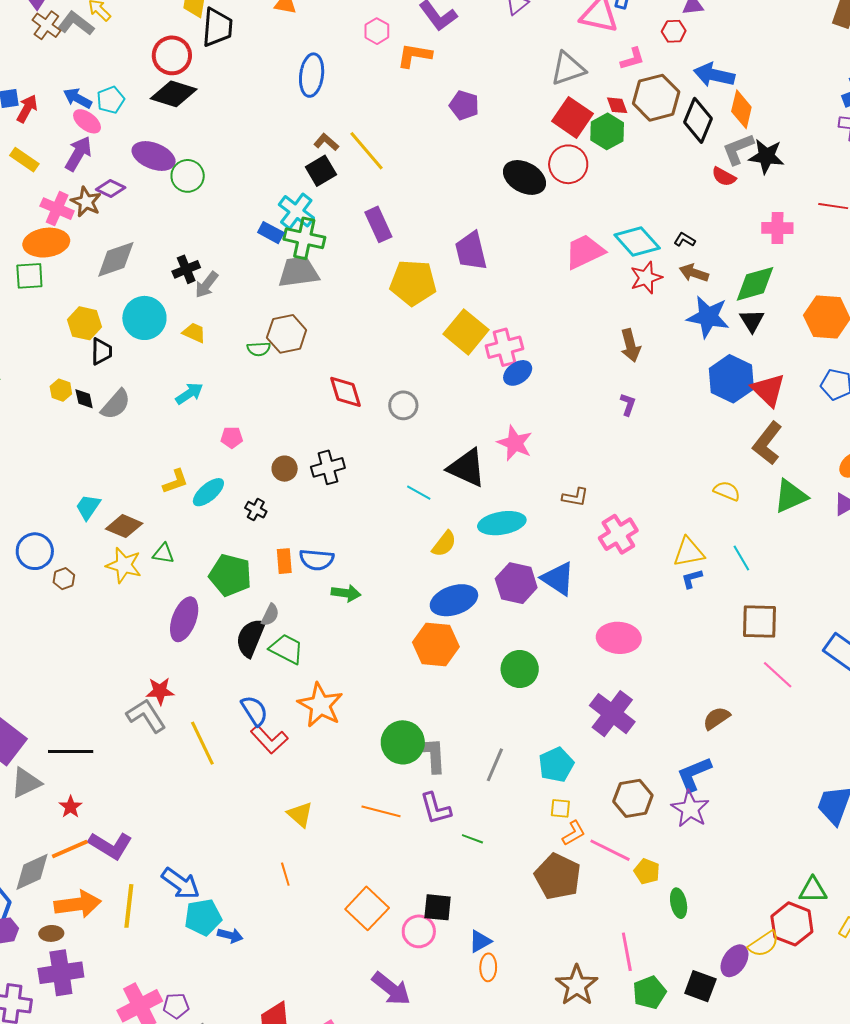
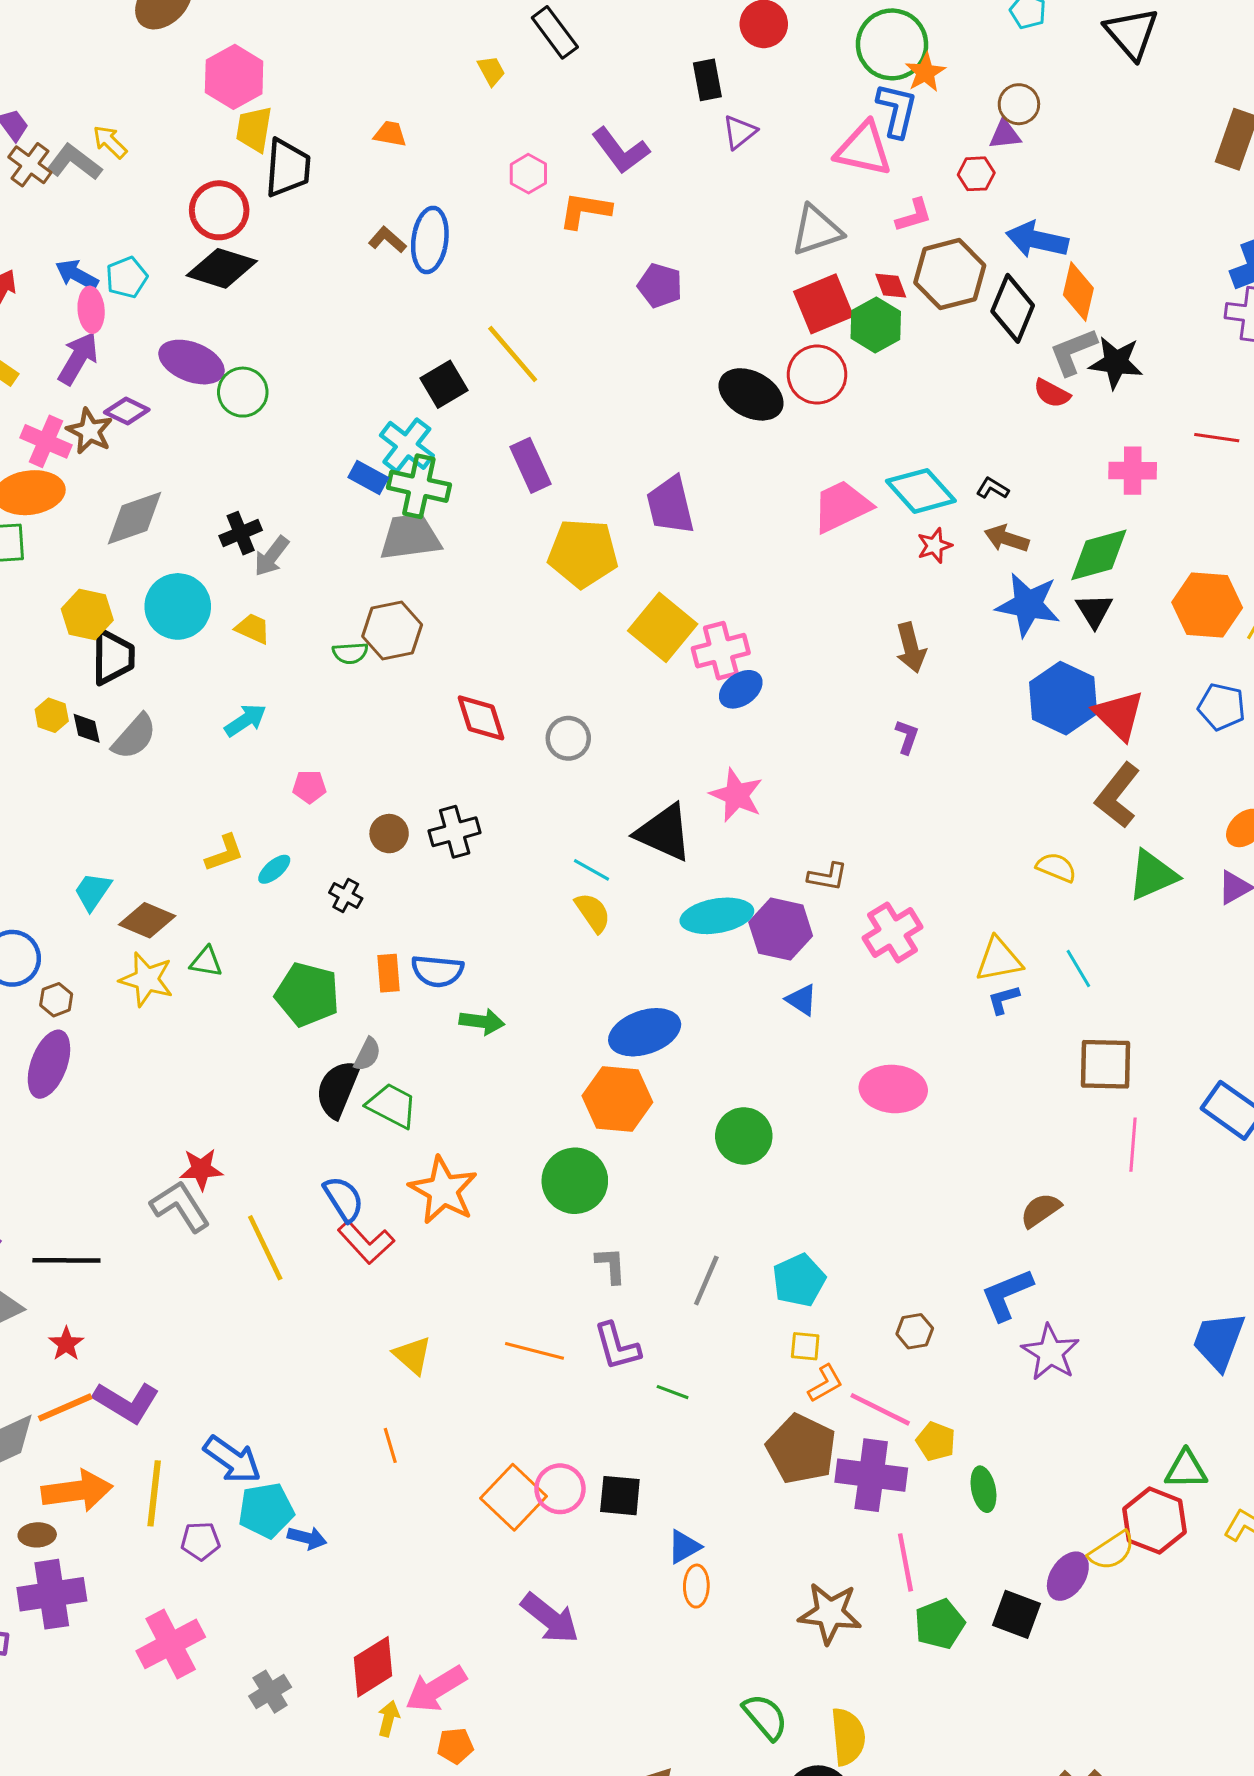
red square: (572, 117) -> (823, 304), turned 33
pink ellipse: (87, 121) -> (91, 310), turned 48
brown L-shape: (326, 142) -> (387, 240), moved
red star: (646, 278) -> (934, 546), size x0.7
black trapezoid: (101, 351) -> (113, 657), size x1.4
cyan ellipse: (208, 492) -> (274, 869), size x0.7
yellow semicircle: (444, 544) -> (593, 913), moved, turned -72
blue triangle: (558, 579) -> (802, 1000), size x0.6
purple hexagon: (516, 583) -> (781, 929), moved
purple ellipse: (184, 619) -> (49, 1064), moved
pink line: (778, 675) -> (1133, 1145), turned 52
purple cross: (612, 714) -> (871, 1475), moved, turned -30
green circle: (403, 742) -> (575, 1181), moved
gray L-shape: (432, 755) -> (611, 1265), size x0.7
brown hexagon: (633, 798) -> (915, 1331), size x0.6
purple star: (690, 809) -> (1050, 1353), moved
pink circle: (419, 931) -> (560, 1489), moved
brown star: (577, 985) -> (830, 1613), turned -30
purple pentagon: (176, 1006) -> (200, 1541), moved

